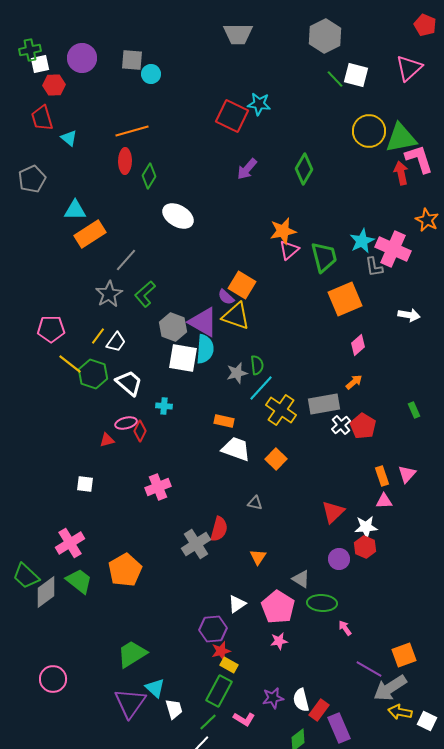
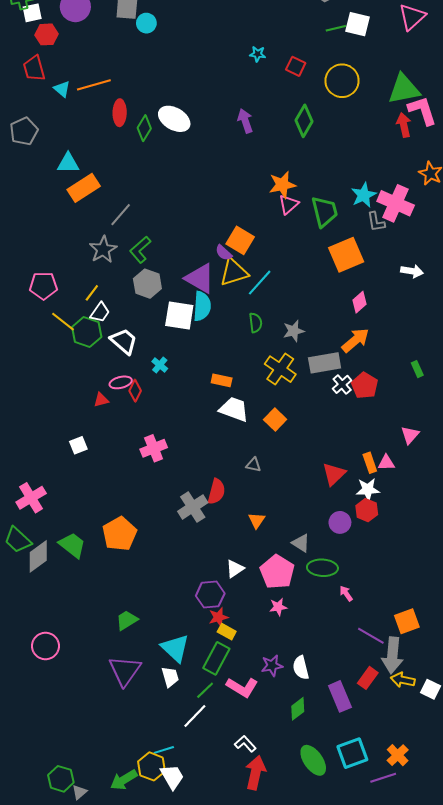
green line: (335, 79) -> (336, 28), turned -60
cyan star: (259, 104) -> (258, 54), size x0.7
red square: (232, 116) -> (296, 66), moved, size x0.6
orange line: (132, 131) -> (94, 85), moved
yellow circle: (369, 131) -> (342, 81), moved
purple arrow: (247, 169) -> (245, 121), turned 120
white ellipse: (178, 216) -> (174, 119), moved
yellow triangle: (236, 316) -> (234, 272), turned -36
gray hexagon: (173, 327) -> (147, 284), moved
white trapezoid: (116, 342) -> (100, 312), moved
gray star: (237, 373) -> (294, 331), moved
orange arrow: (354, 382) -> (355, 340), size x1.6
cyan line: (261, 388) -> (260, 283), moved
cyan cross: (164, 406) -> (160, 365), turned 35
orange rectangle: (382, 476) -> (370, 463), moved
white square: (85, 484) -> (78, 445), turned -30
pink cross: (70, 543) -> (31, 498), moved
green trapezoid: (132, 654) -> (127, 620), size x0.7
cyan triangle: (155, 688) -> (175, 648), moved, size x1.4
gray arrow: (390, 688) -> (392, 655), turned -52
red rectangle: (319, 710) -> (368, 678), moved
pink L-shape: (244, 719) -> (242, 687), size x1.4

